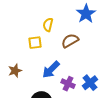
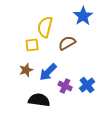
yellow semicircle: (48, 25) -> (45, 27), size x1.5
brown star: (15, 71) -> (26, 70), moved

